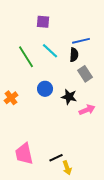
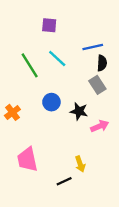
black semicircle: (74, 55) -> (102, 63), moved
pink trapezoid: (24, 154) -> (27, 159), moved
yellow arrow: (67, 168) -> (80, 164), moved

